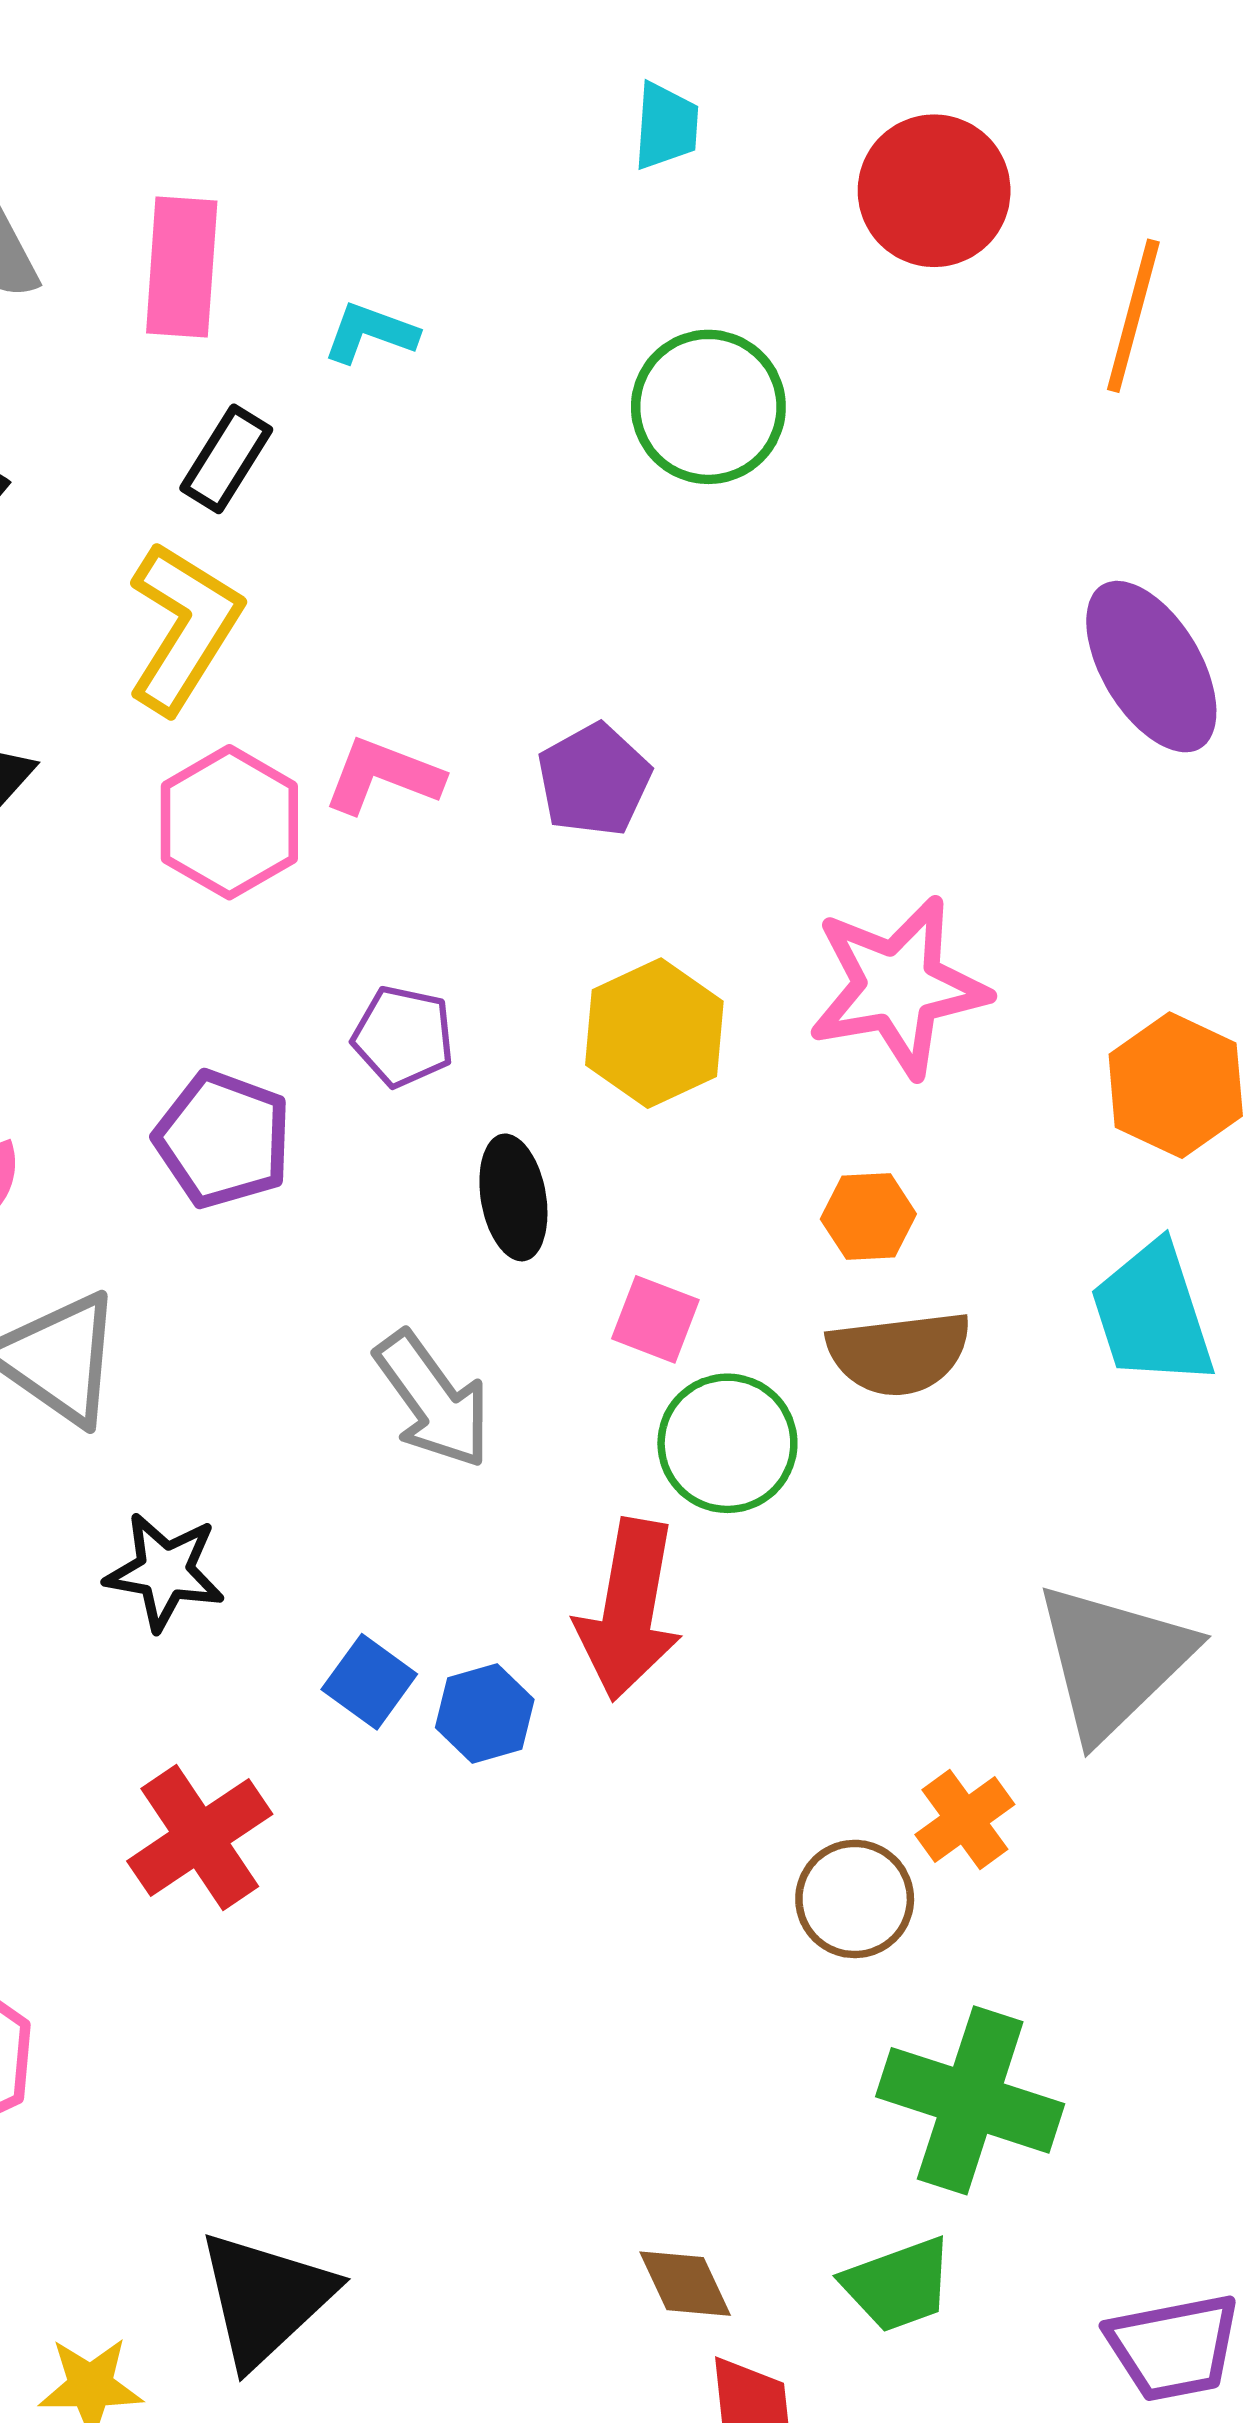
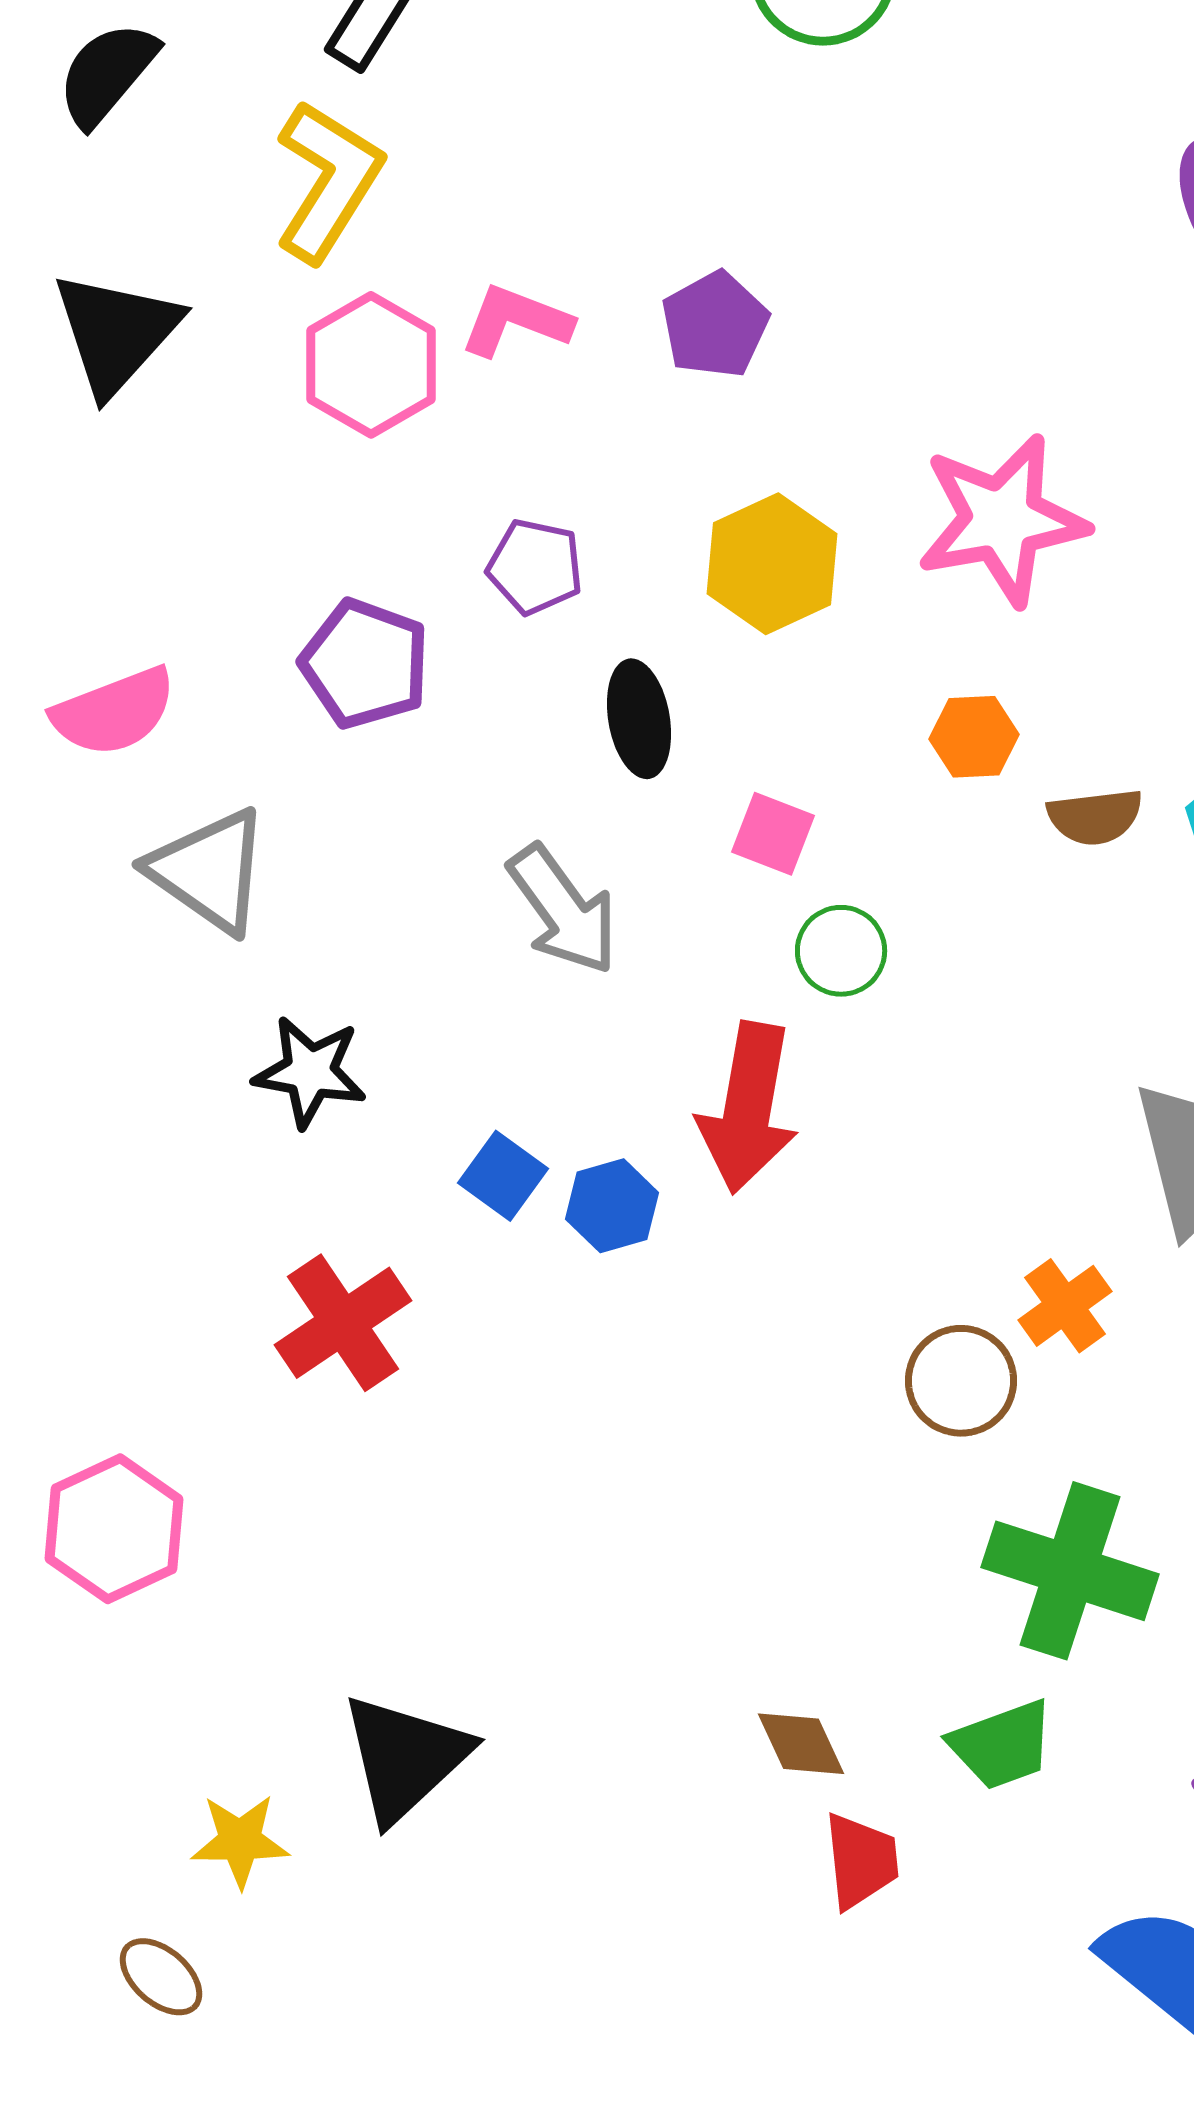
brown semicircle: (899, 1353) -> (1095, 817), moved, size x0.7
green circle: (727, 1443) -> (841, 951), size x0.7

